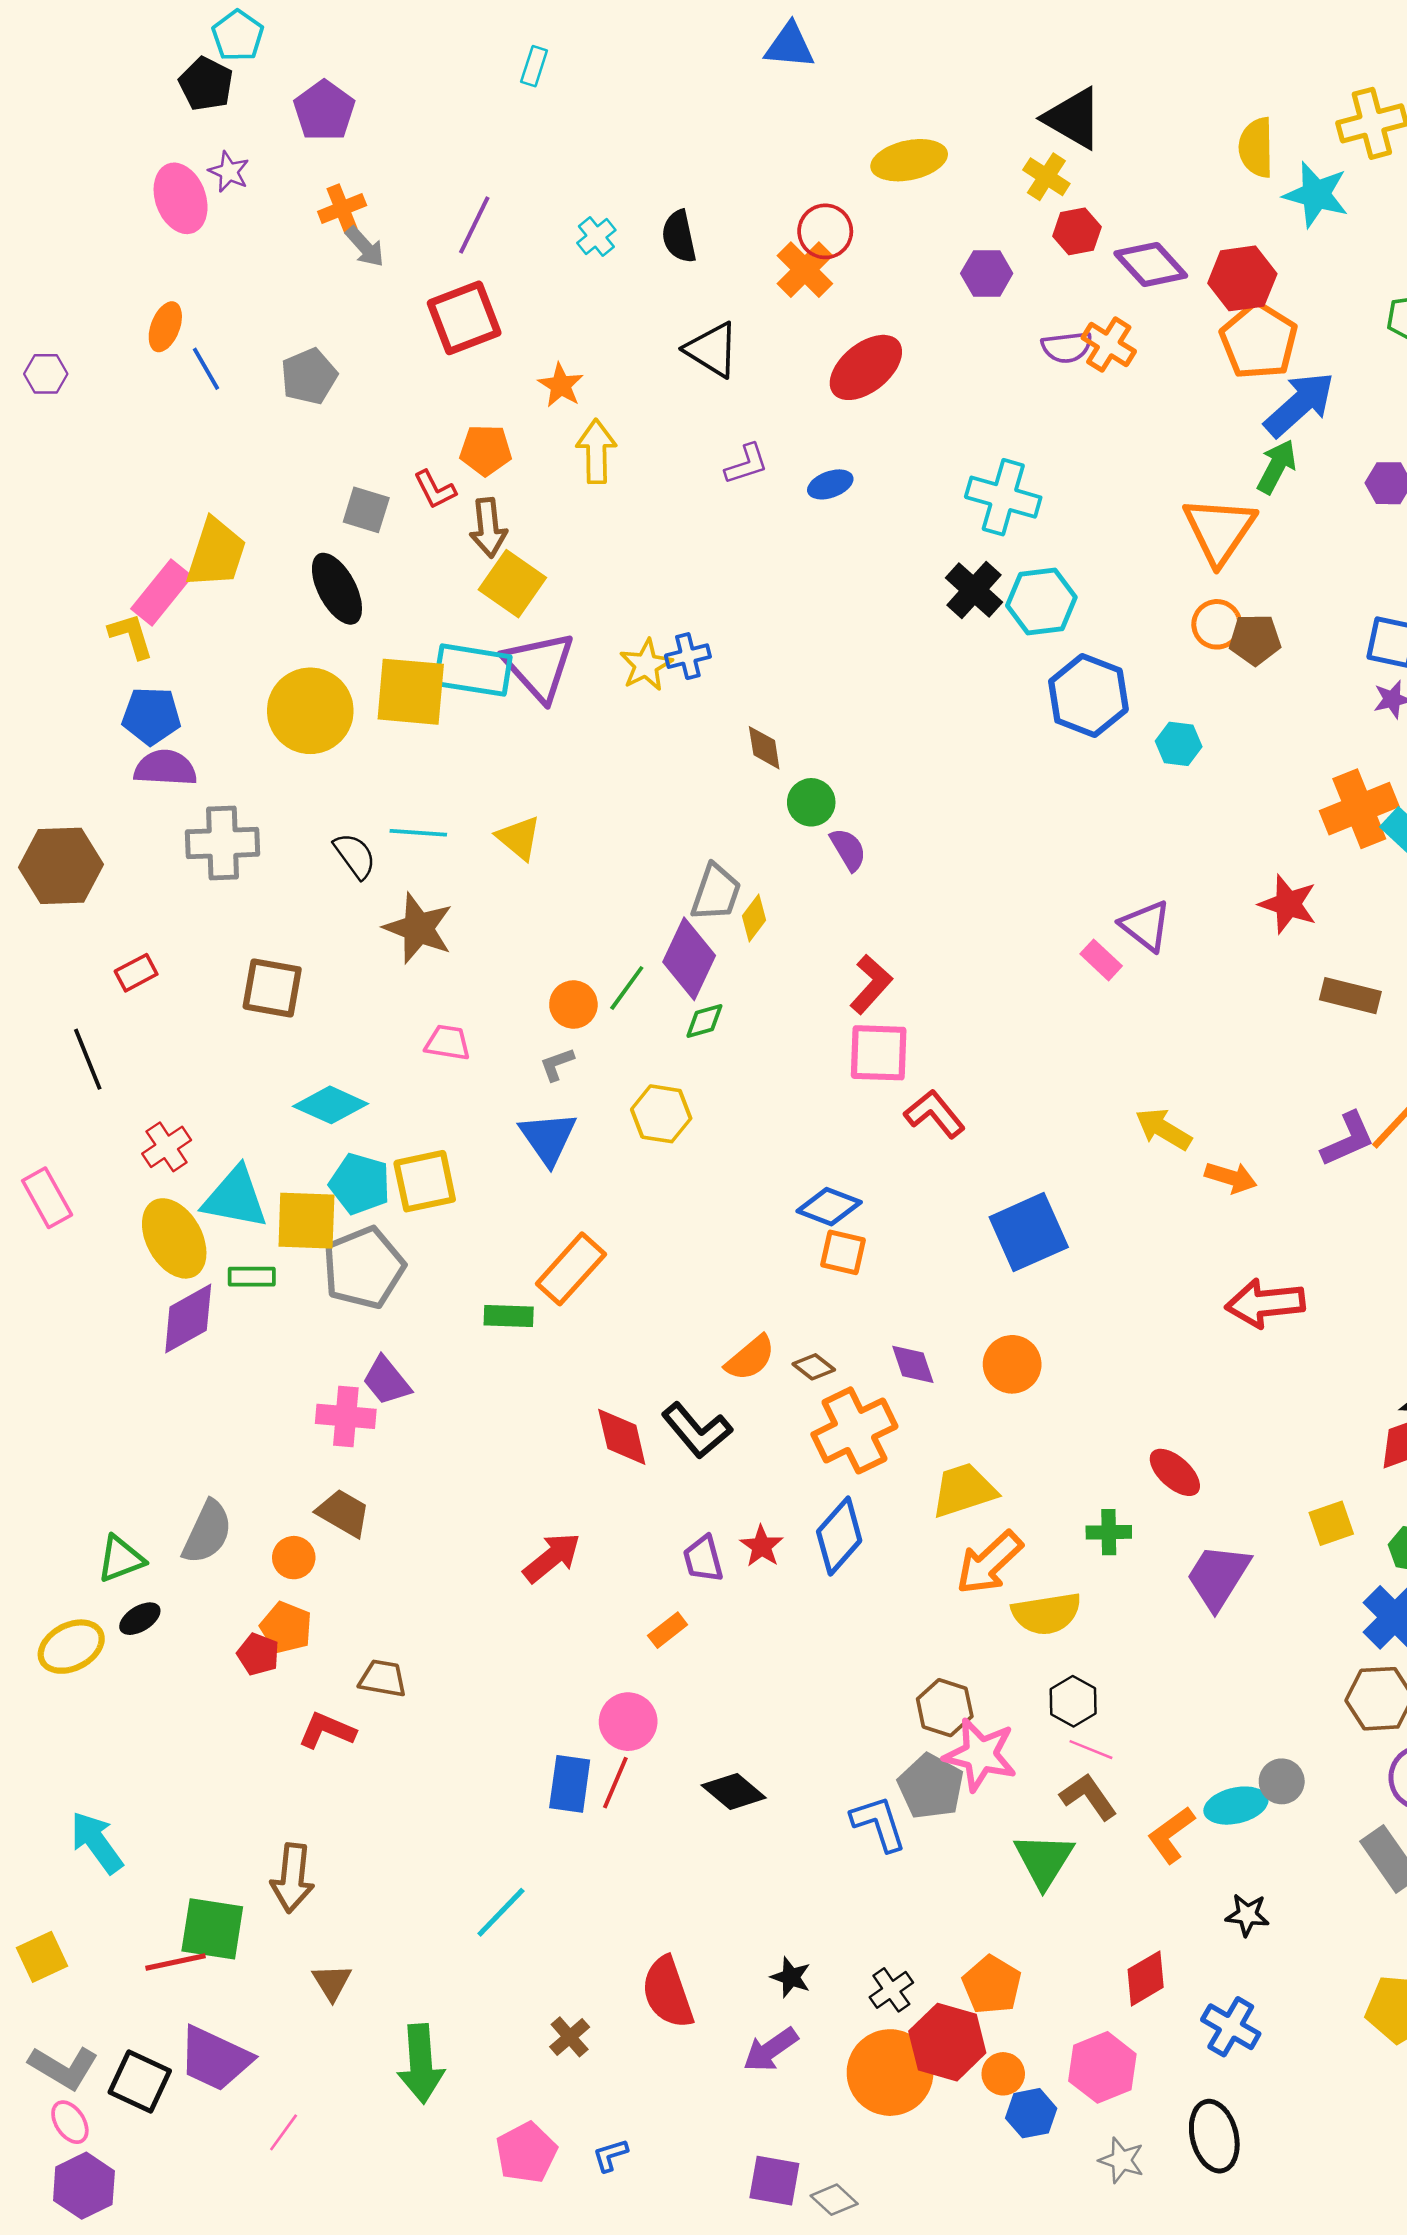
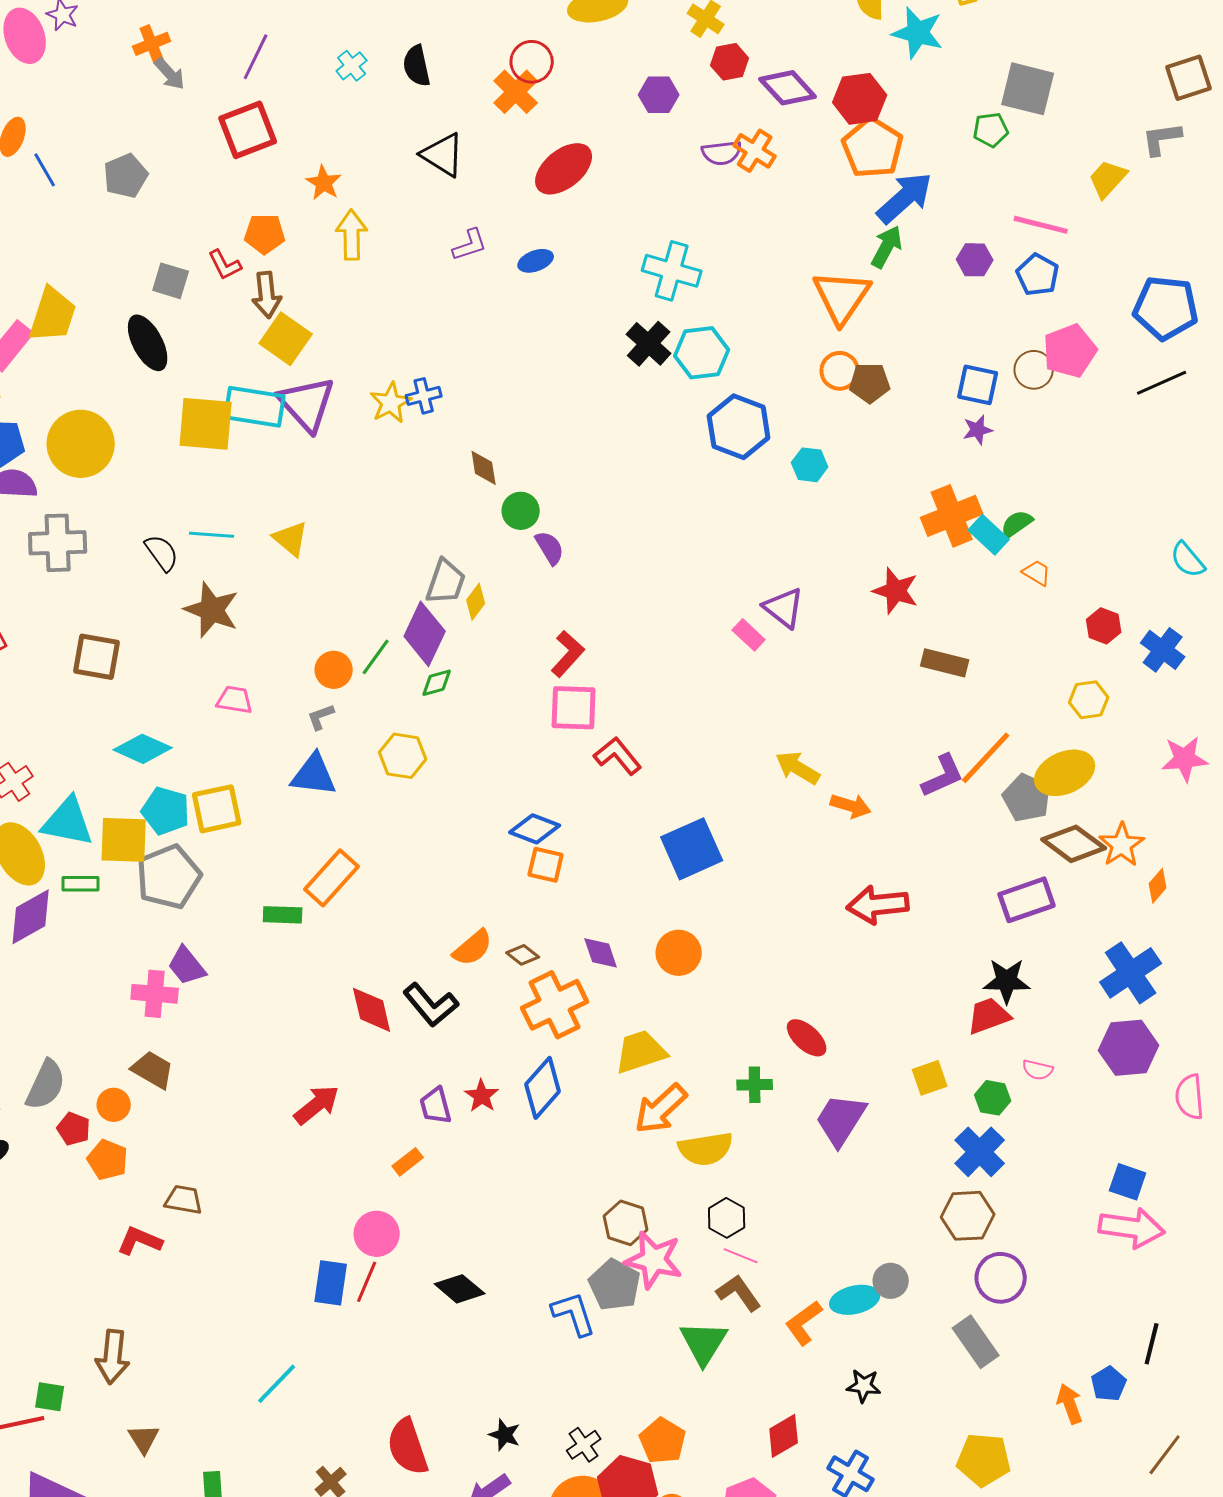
yellow circle: (310, 711) -> (81, 444), moved
blue triangle: (548, 1138) -> (314, 775), turned -48
red pentagon: (258, 1654) -> (74, 1129), moved
green square: (212, 1929) -> (50, 1397), size x0.6

